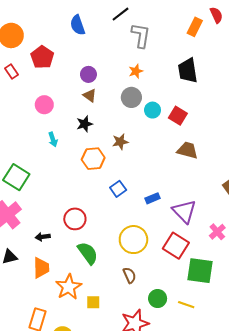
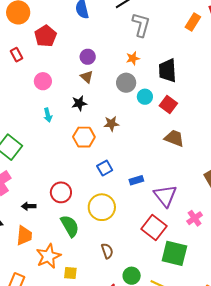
black trapezoid: (188, 71) -> (168, 70), moved
red rectangle: (11, 72) -> (16, 55), moved
yellow circle: (133, 240) -> (102, 207), moved

